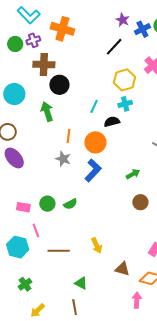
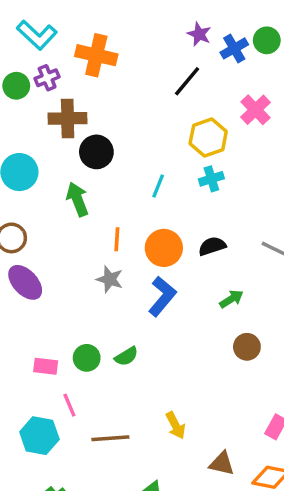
black semicircle: (112, 122) -> (212, 246), moved

